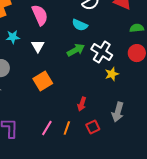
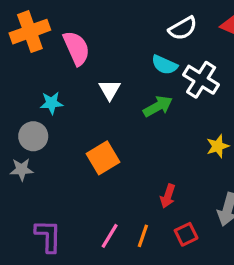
pink semicircle: (40, 15) -> (76, 48), moved
cyan star: (13, 37) -> (52, 103), moved
white triangle: (38, 46) -> (110, 90), moved
white cross: (102, 52) -> (201, 80), moved

